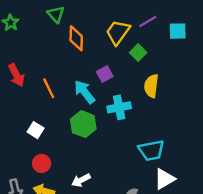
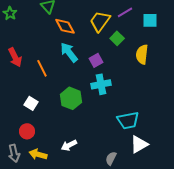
orange diamond: (76, 38) -> (65, 26), turned -30
purple square: (105, 74) -> (96, 60), moved
yellow semicircle: (151, 86) -> (142, 54), moved
cyan arrow: (84, 92) -> (69, 52), moved
red circle: (42, 163) -> (27, 131), moved

